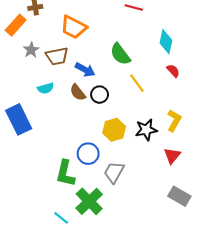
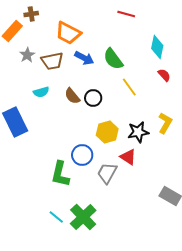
blue arrow: (85, 70) -> (84, 58), moved
red triangle: (172, 156) -> (128, 157), moved, turned -36
green cross: (89, 201) -> (83, 217), moved

